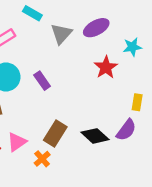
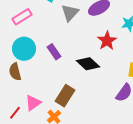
black diamond: (95, 136) -> (88, 64), moved

